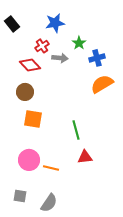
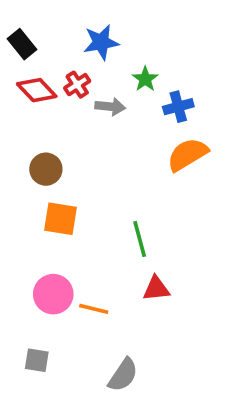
red diamond: (30, 65) -> (37, 90), moved
gray semicircle: (49, 203) -> (123, 375), moved

